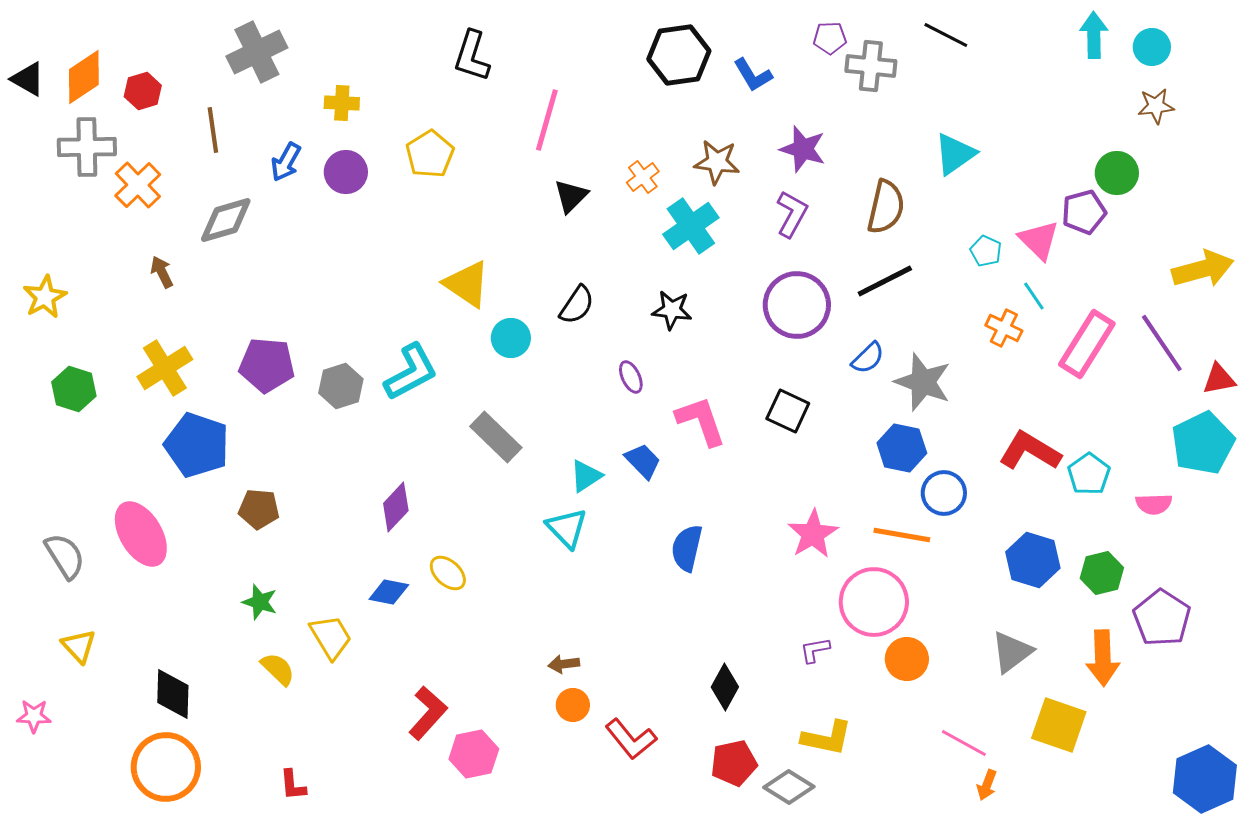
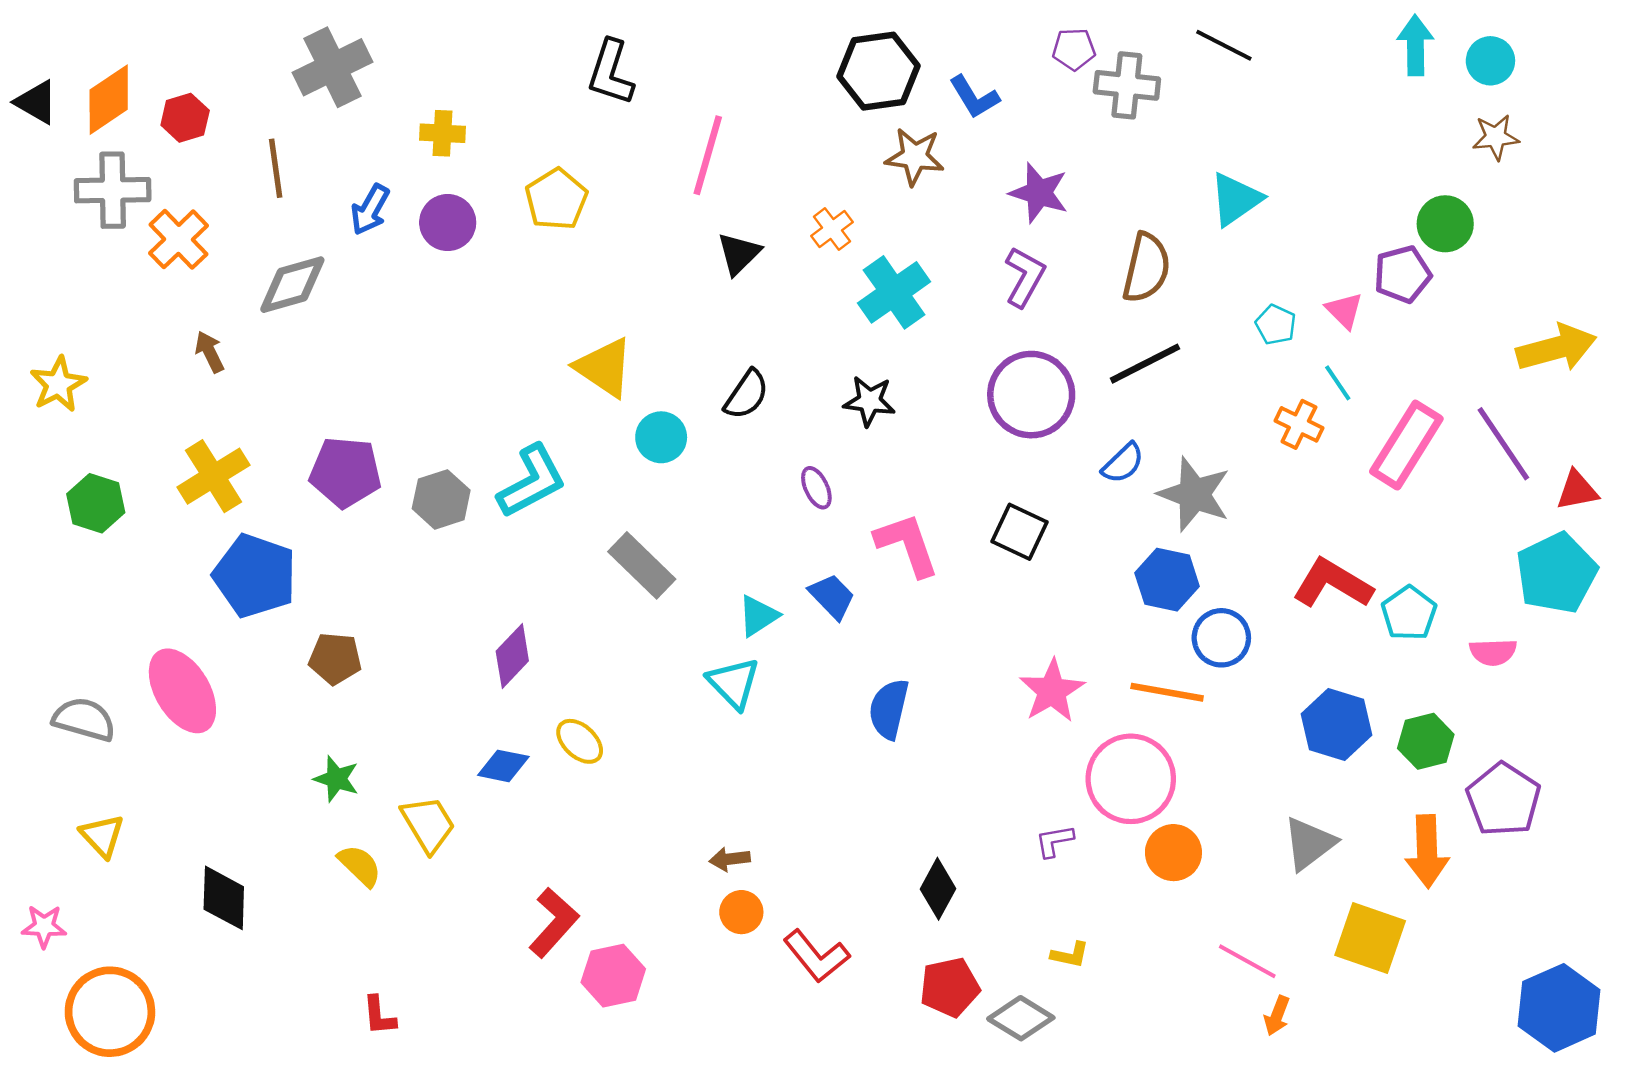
brown star: (717, 162) -> (915, 157), moved
pink triangle: (1039, 240) -> (1344, 310), size x0.7
gray semicircle: (65, 556) -> (84, 719), turned -42
yellow L-shape: (827, 738) -> (1070, 955), size x0.6
orange circle: (166, 767) -> (110, 1012), moved

